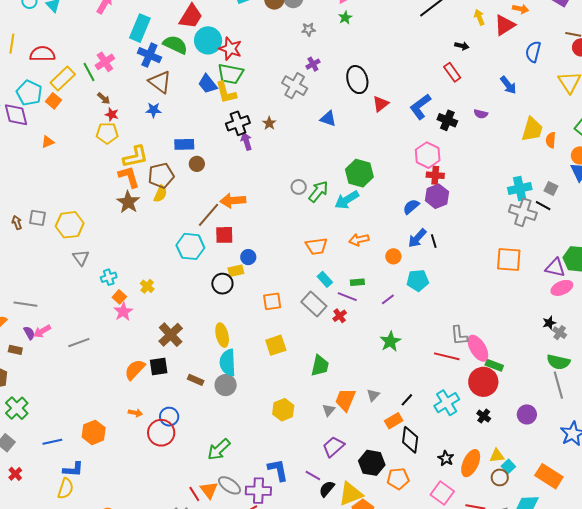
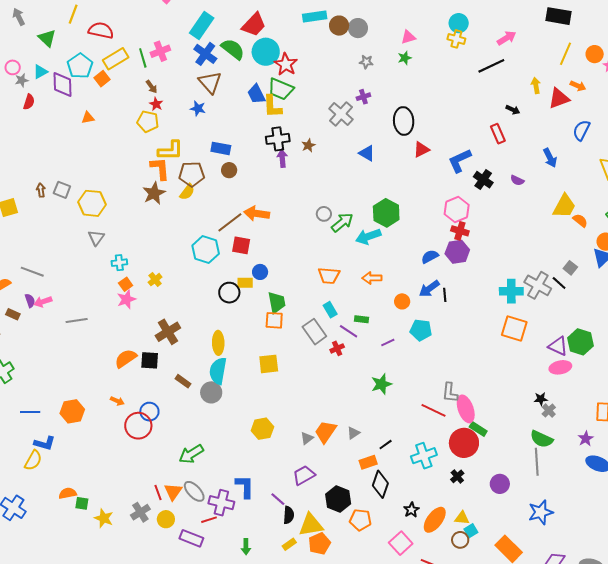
orange semicircle: (551, 140) -> (580, 220), turned 112
cyan cross: (520, 189) -> (511, 291), moved
green trapezoid: (320, 366) -> (277, 302), moved, turned -35
black semicircle: (327, 489) -> (289, 515), turned 132

